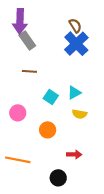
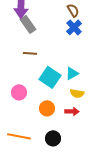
blue cross: (76, 44) -> (74, 27), size x0.7
cyan square: (51, 97) -> (50, 77), size x1.5
red arrow: (74, 154) -> (72, 111), moved
black circle: (58, 178) -> (53, 138), moved

